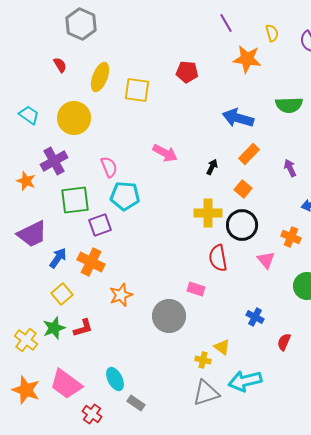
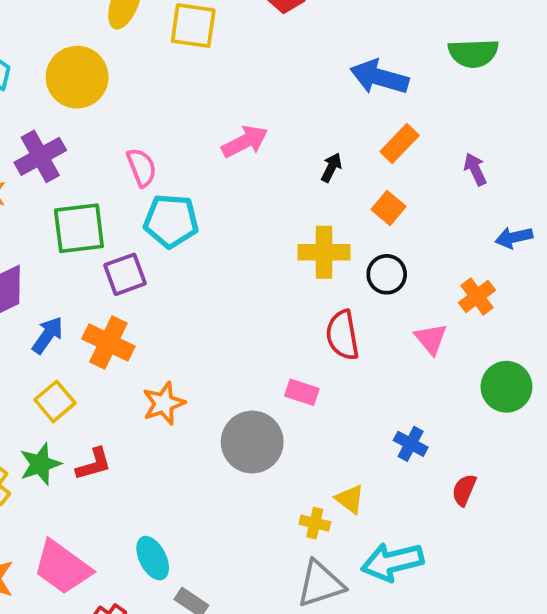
pink arrow: (165, 153) -> (245, 142), turned -55
black circle: (242, 225) -> (387, 274), size x0.7
orange cross: (291, 237) -> (477, 296), turned 30

